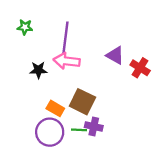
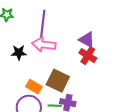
red cross: (140, 68) -> (88, 56), moved

